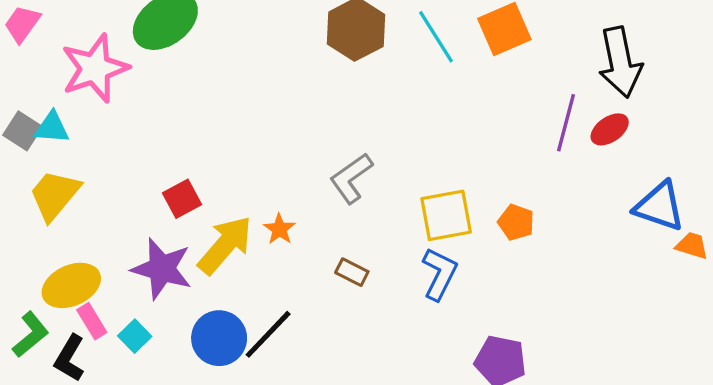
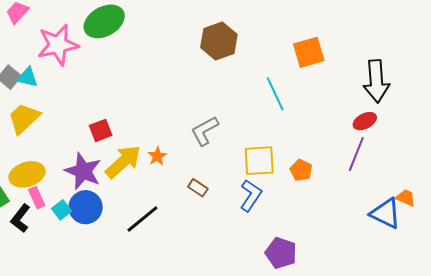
cyan line: (436, 37) -> (275, 94), moved
purple line: (566, 123) -> (356, 154), moved
blue triangle: (660, 206) -> (386, 213), moved
blue circle: (219, 338) -> (86, 207), moved

